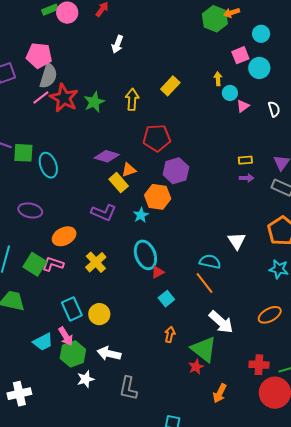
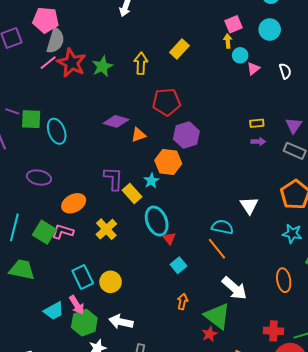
pink square: (240, 55) -> (234, 24), moved
yellow rectangle: (119, 183) -> (132, 193), moved
purple L-shape: (104, 213) -> (113, 179), turned -110
red triangle: (158, 272) -> (169, 238), turned -40
orange ellipse: (270, 315) -> (284, 280), turned -70

